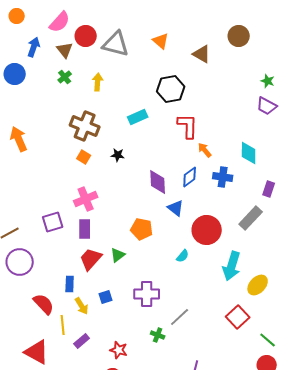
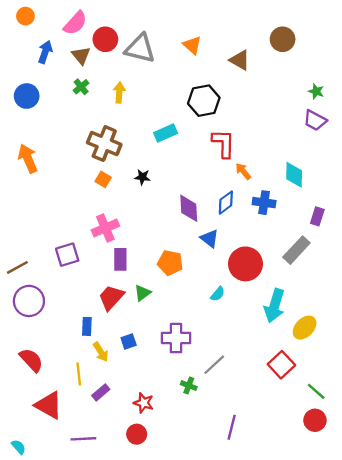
blue circle: (15, 74) -> (27, 96), moved
purple rectangle: (85, 229) -> (120, 259), moved
red semicircle: (44, 304) -> (31, 360), moved

